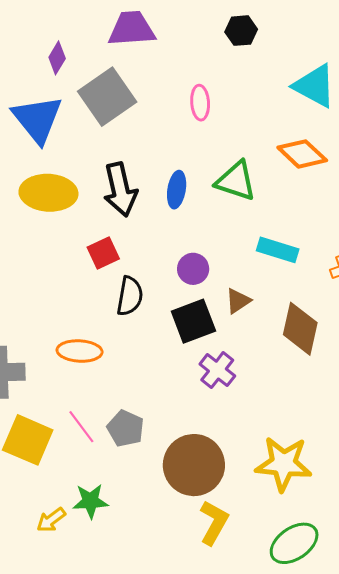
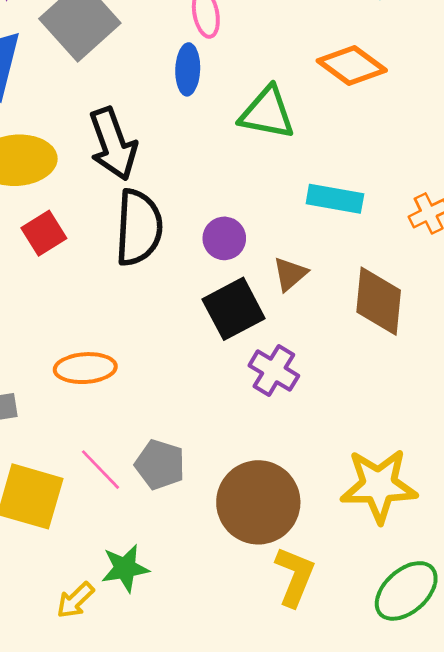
blue ellipse: (177, 190) -> (188, 69), moved
red square: (103, 253) -> (44, 233), moved
black semicircle: (130, 296) -> (139, 228), moved, size x1.4

